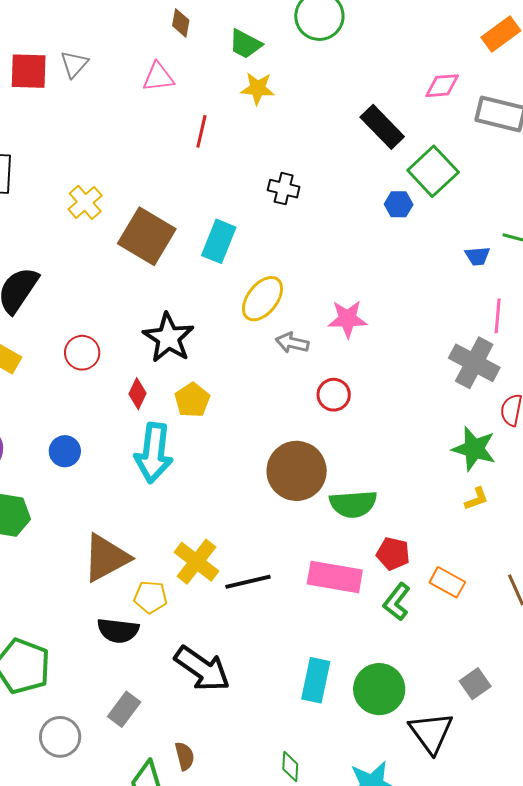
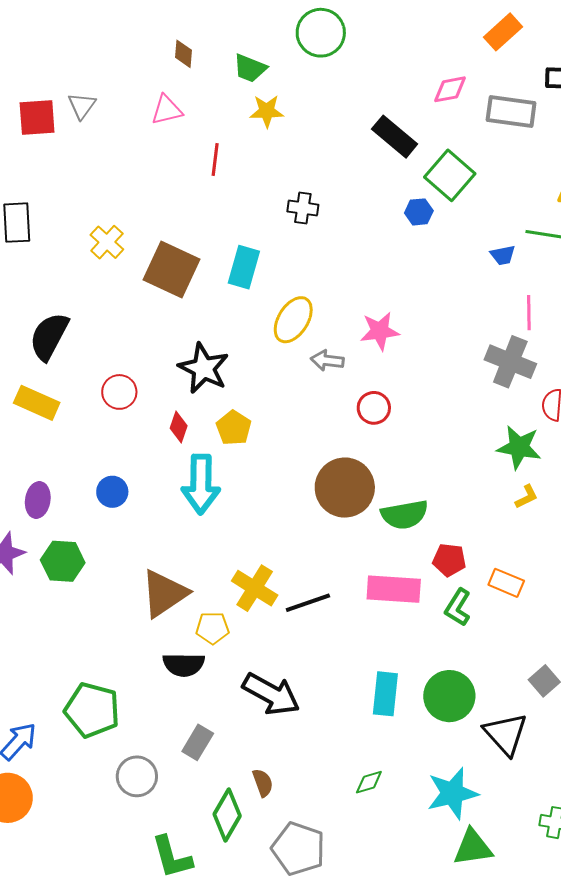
green diamond: (290, 766) -> (369, 782), turned 76

